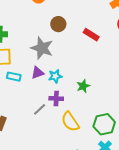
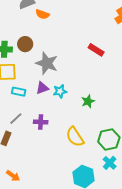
brown circle: (58, 24) -> (25, 44), moved
purple cross: (56, 98) -> (41, 122), moved
gray line: (40, 109) -> (16, 119), moved

